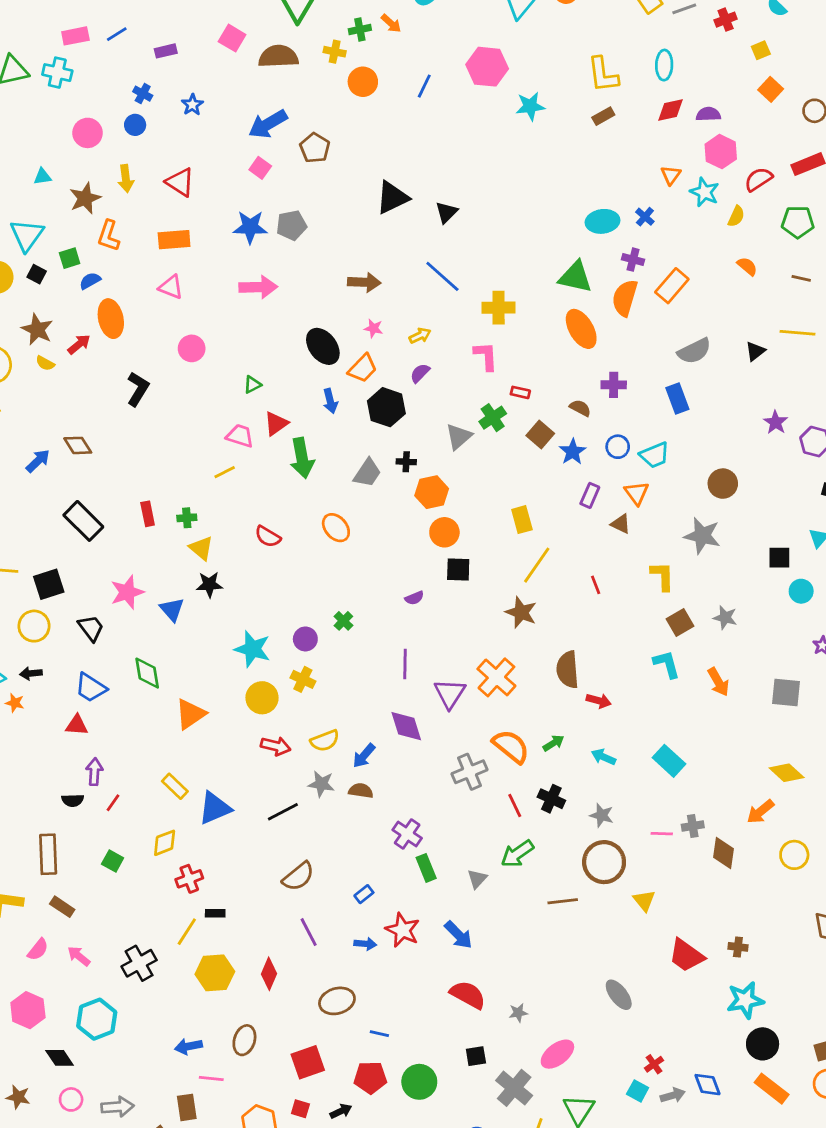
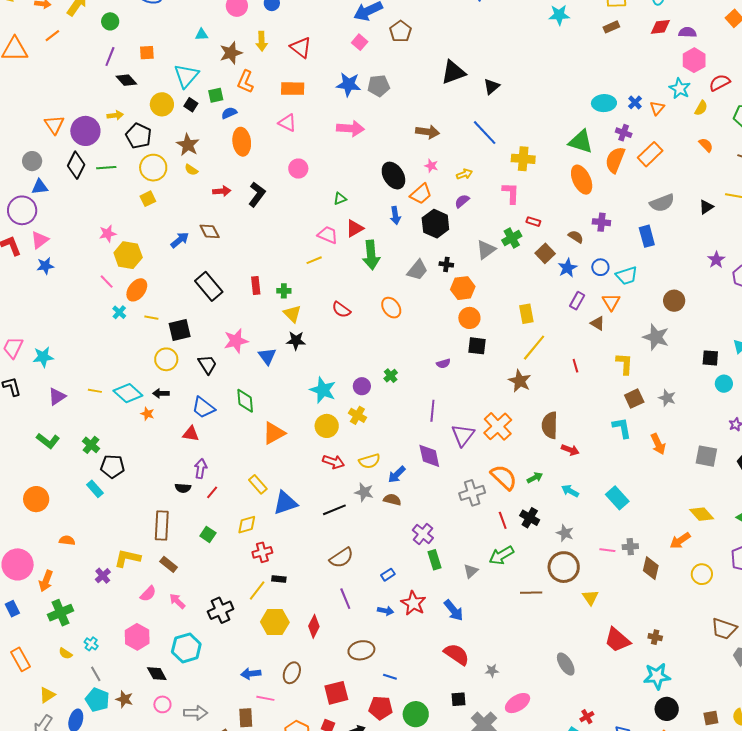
orange triangle: (671, 175) -> (657, 108), moved
red arrow: (79, 344) -> (222, 191), moved, turned 30

